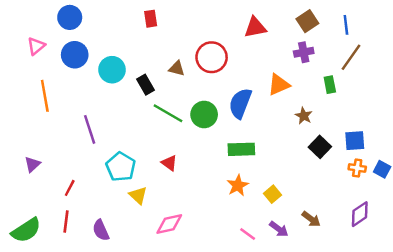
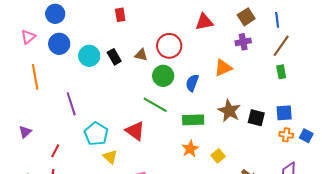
black rectangle: (146, 85) -> (114, 57), moved
green rectangle: (330, 85) -> (281, 72), moved
blue semicircle: (240, 103) -> (192, 83), size x0.7
green line: (168, 113) -> (155, 105), moved
green circle: (204, 114) -> (163, 76), moved
brown star: (304, 116) -> (229, 111), moved, size x1.6
black square: (320, 147) -> (256, 118), turned -30
red triangle: (169, 163) -> (135, 131), size x1.5

